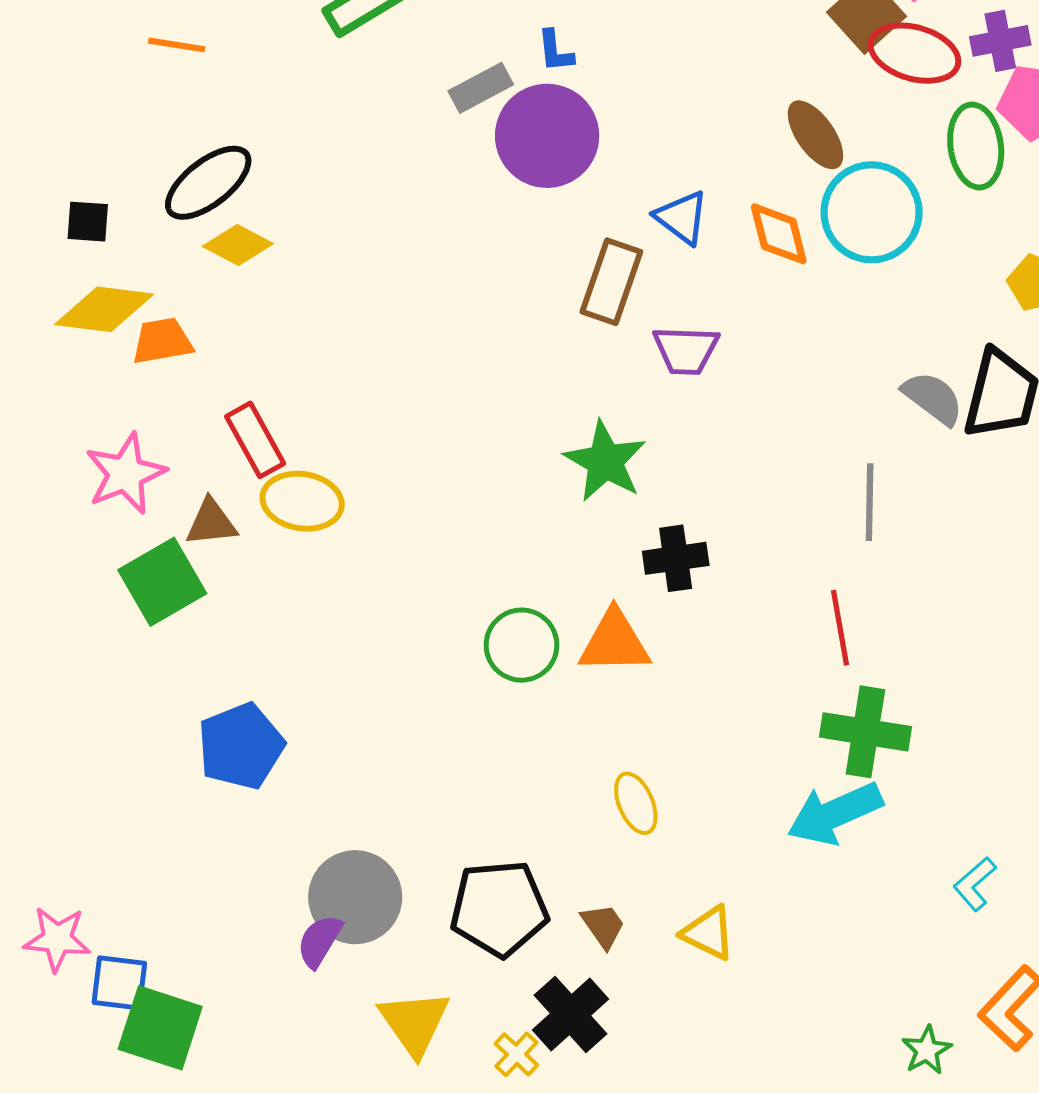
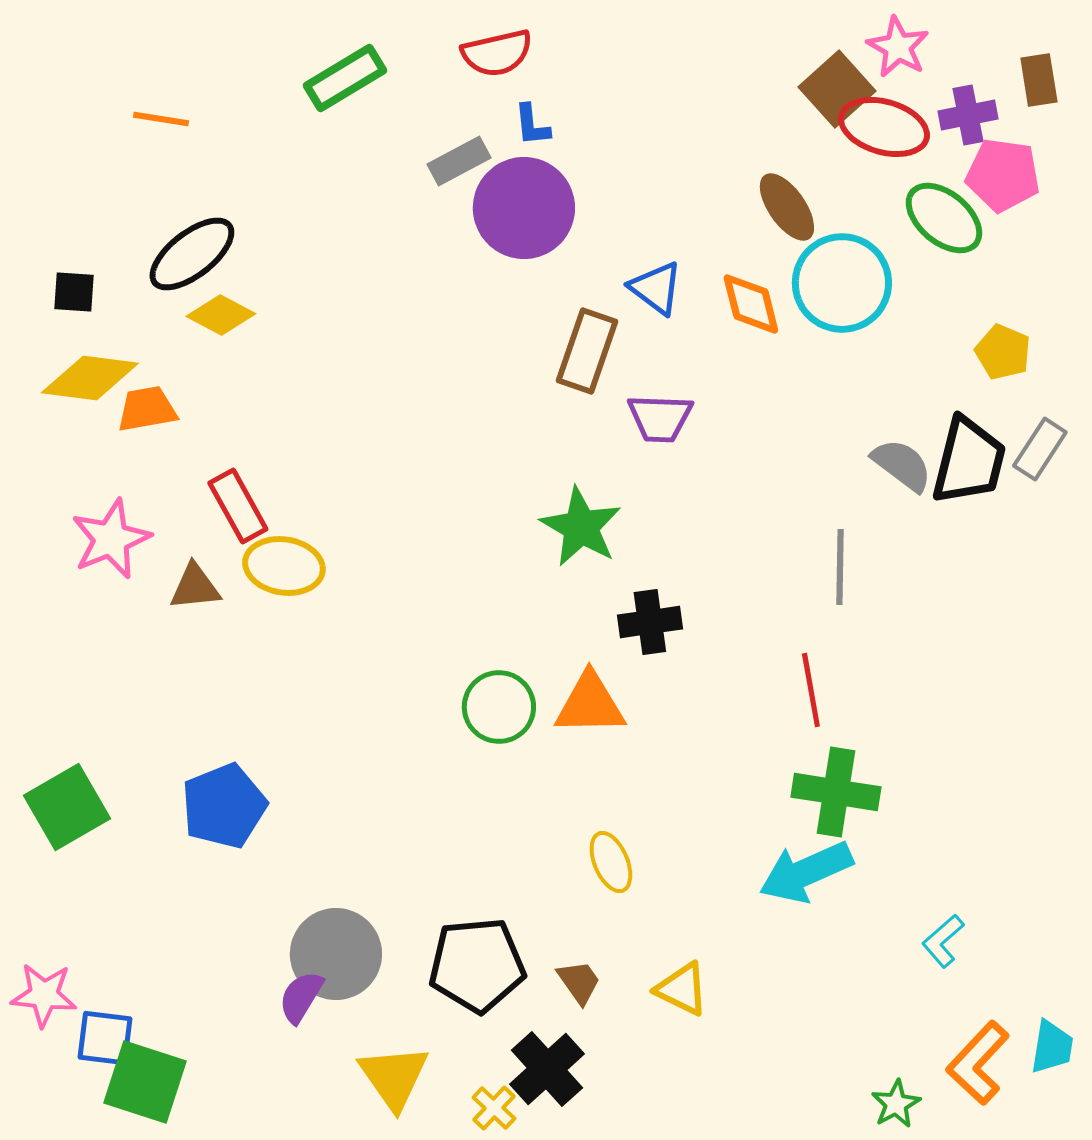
green ellipse: (976, 146) -> (944, 218), turned -42
green square: (162, 582) -> (67, 807), moved

